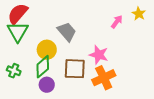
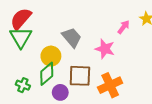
pink star: (99, 55) -> (105, 49), moved
green cross: (14, 71) -> (23, 85), moved
purple circle: (47, 85) -> (60, 92), moved

